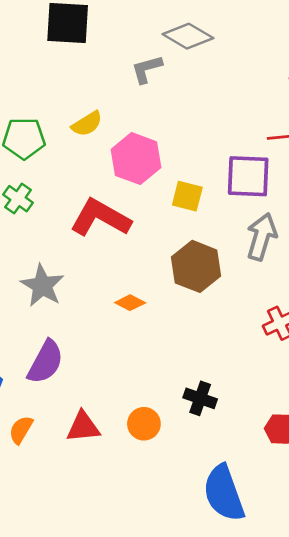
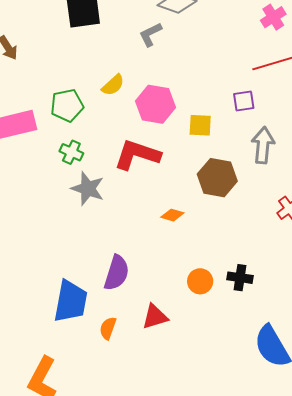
purple square: (248, 176) -> (244, 101), size x0.6
gray star: (42, 286) -> (88, 189), moved
orange circle: (144, 424) -> (200, 281), moved

